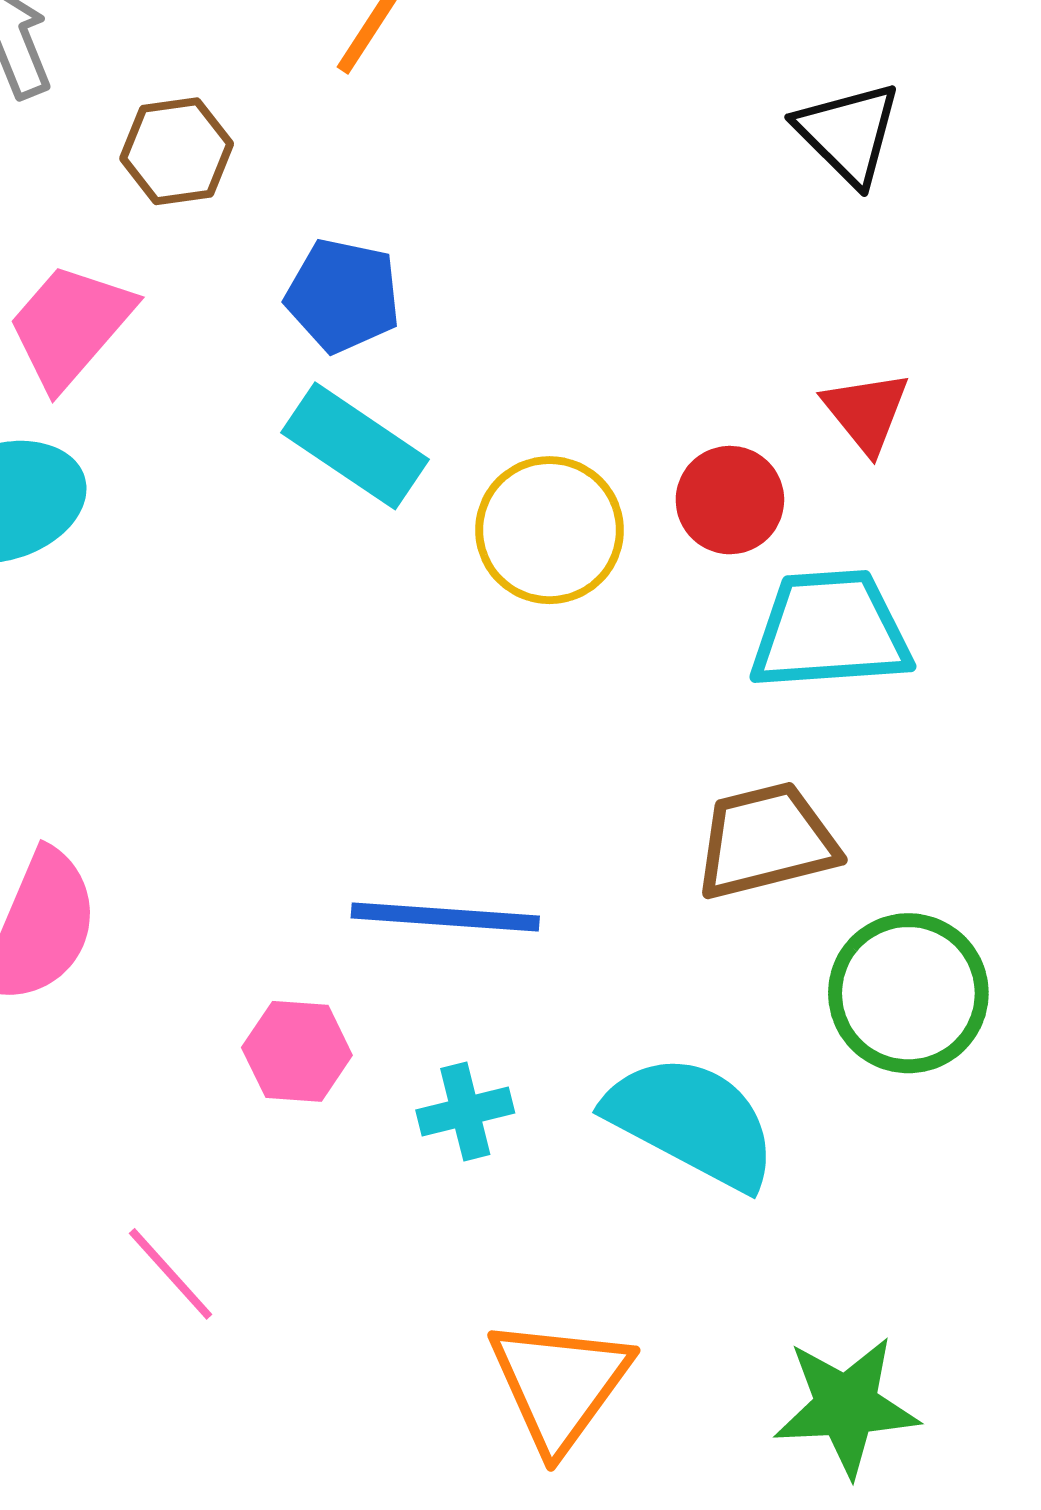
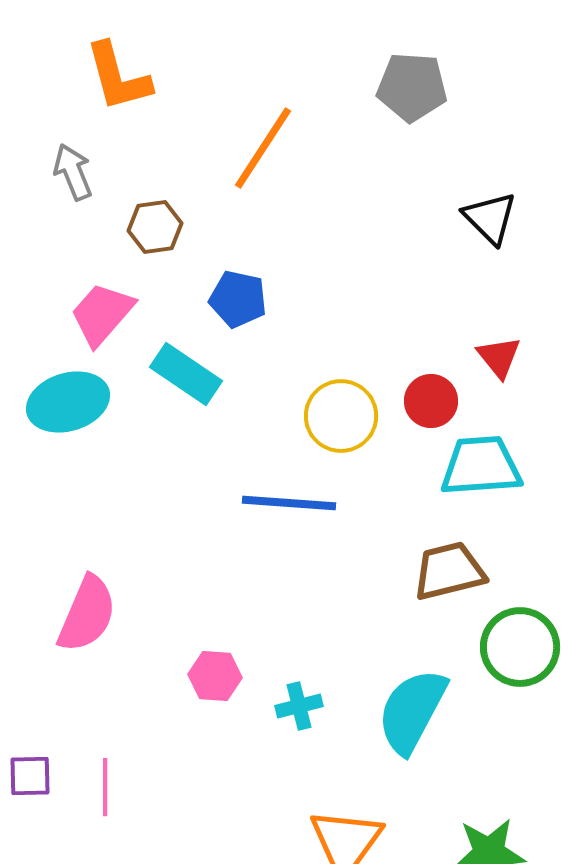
cyan rectangle: (355, 446) -> (186, 374), moved
blue line: (445, 917) -> (289, 503), moved
cyan semicircle: (692, 1122) -> (412, 711), turned -90
pink line: (171, 1274) -> (105, 787), moved, turned 42

